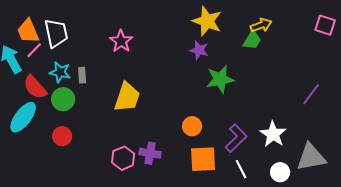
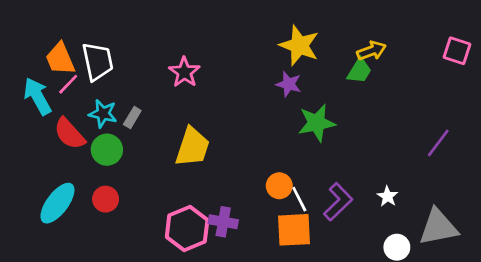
gray rectangle: (82, 75) -> (132, 118), turned 35
cyan ellipse: (23, 117) -> (57, 203), moved
white star: (273, 134) -> (387, 196), size x0.6
pink hexagon: (123, 158) -> (187, 228), size x1.4
white line: (241, 169) -> (299, 199), moved

